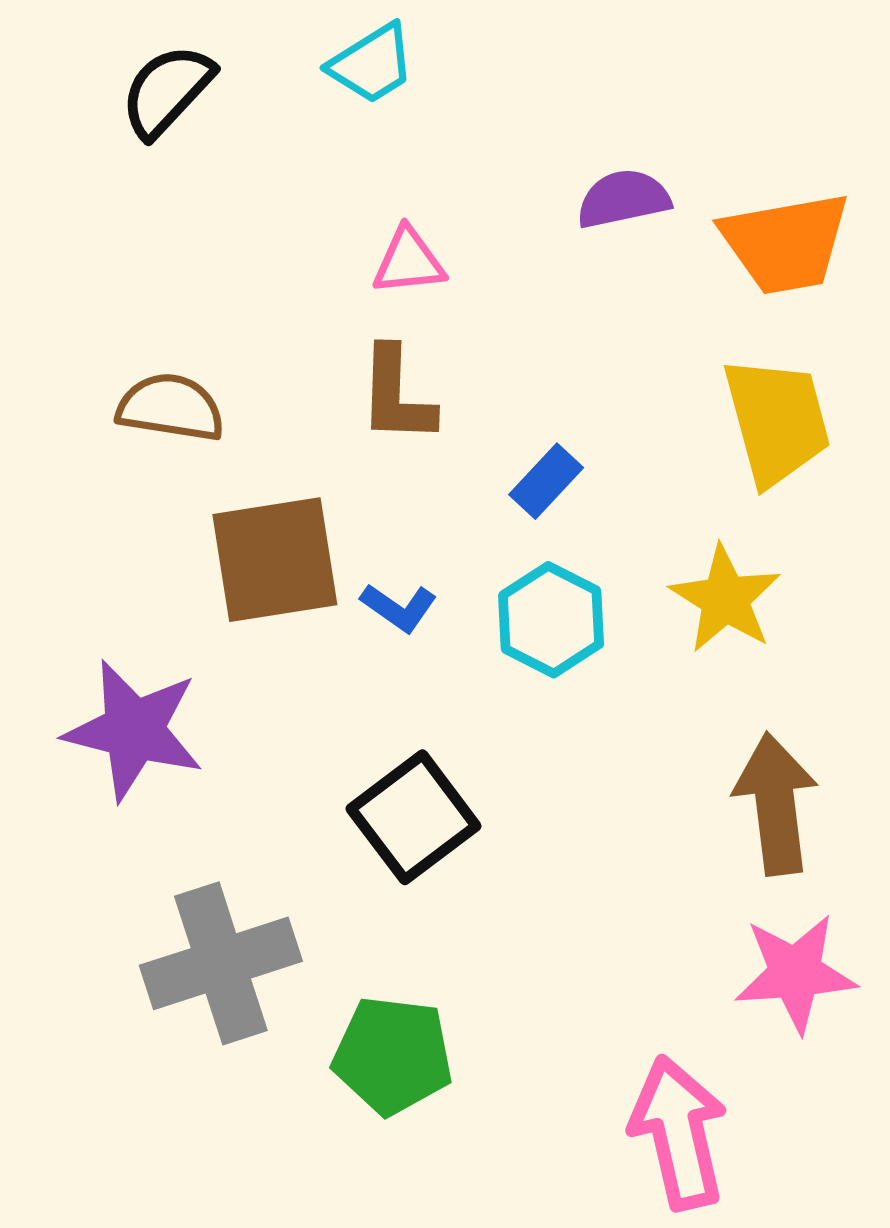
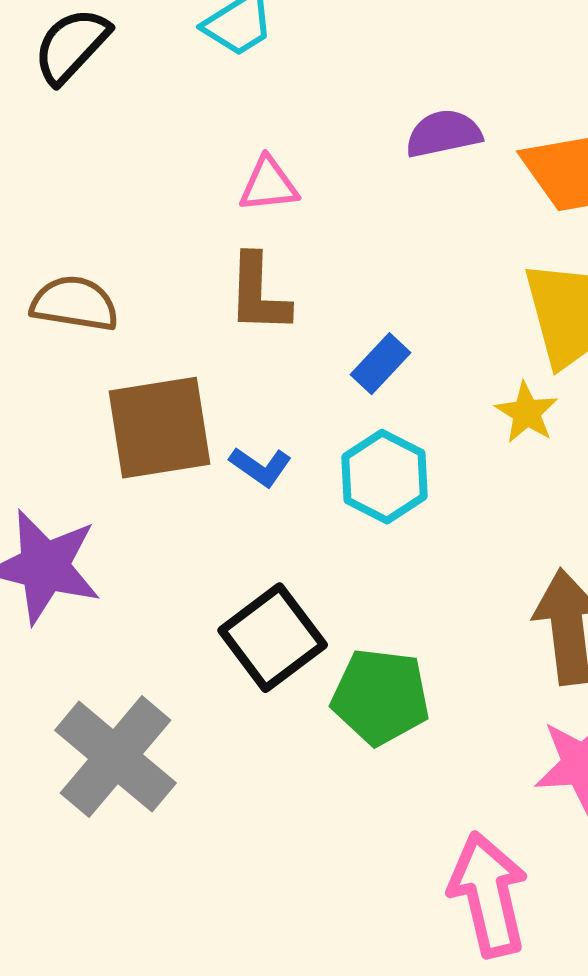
yellow star: (725, 599) -> (527, 413), moved, size x0.7
gray cross: (221, 963) -> (116, 757), turned -32
green pentagon: (393, 1055) -> (381, 697), moved

